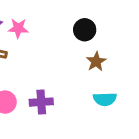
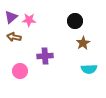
purple cross: (41, 102) -> (45, 56), moved

